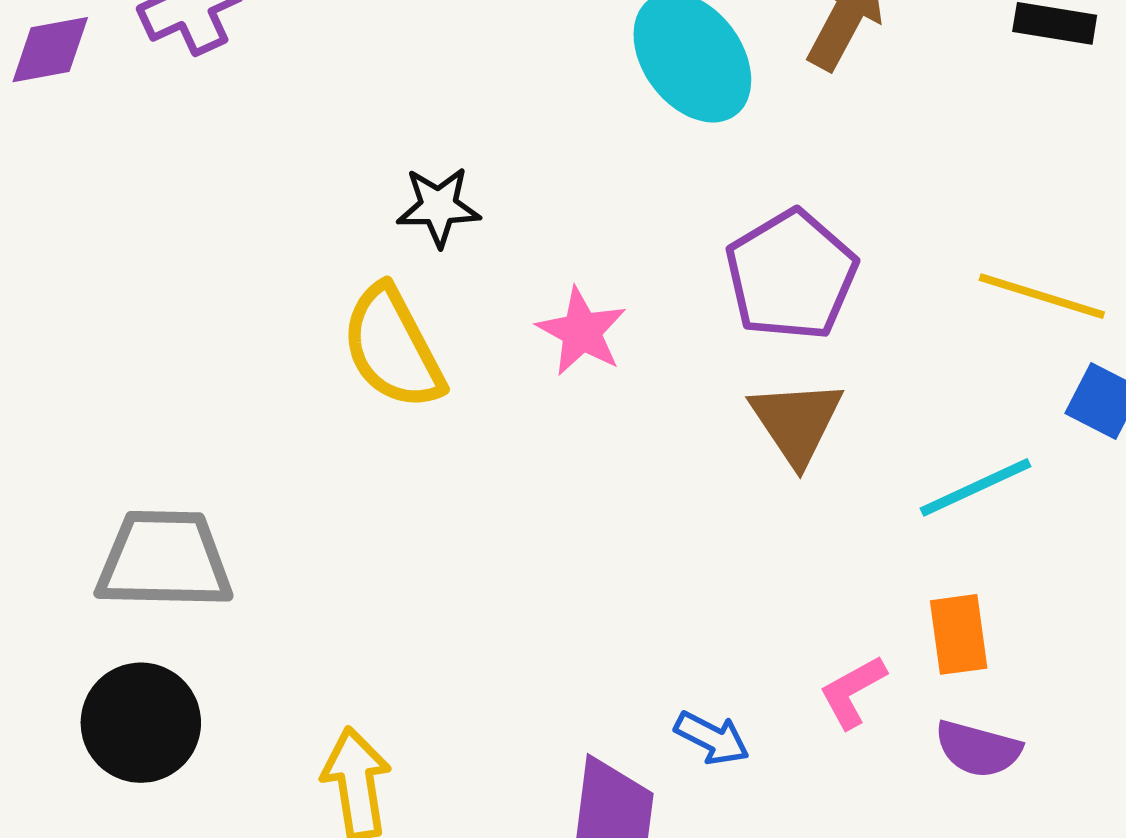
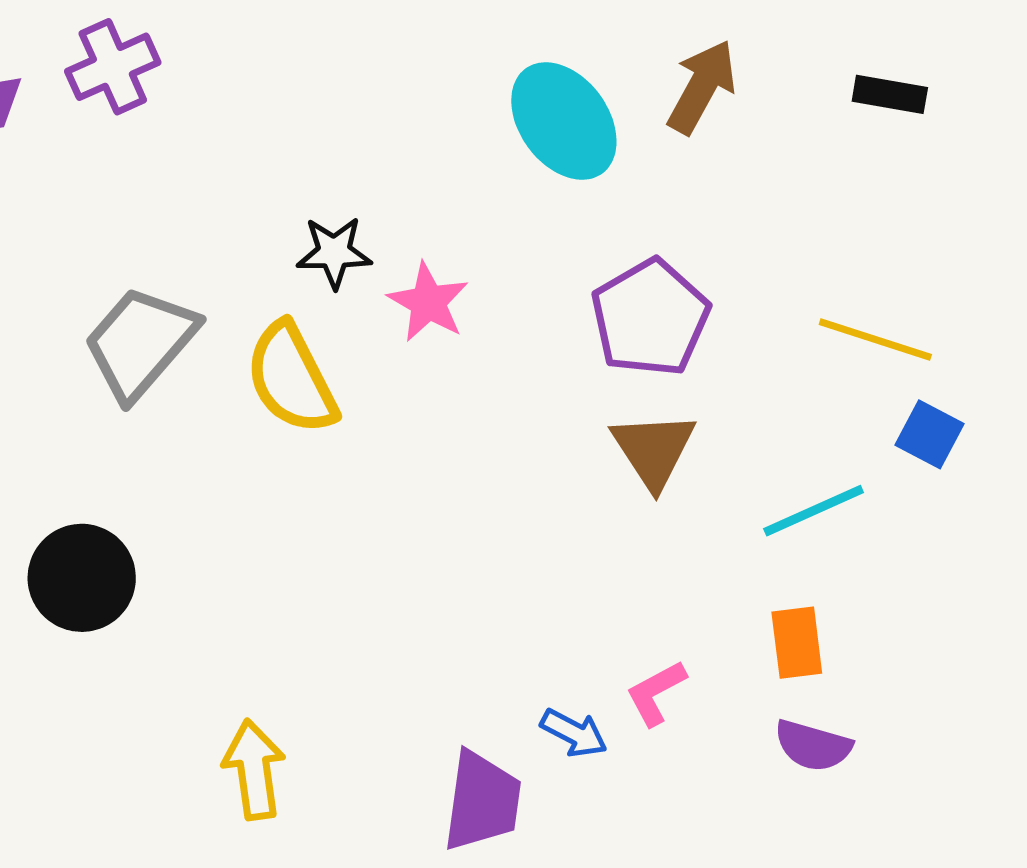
pink star: (582, 332) -> (428, 302), moved
gray trapezoid: (164, 560) -> (140, 343), moved, turned -51
pink L-shape: (853, 692) -> (656, 693), moved
black circle: (141, 723) -> (82, 578), moved

